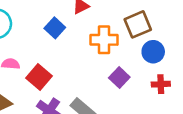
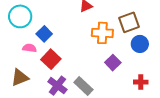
blue square: (55, 28) -> (44, 34), moved
red cross: (161, 84) -> (141, 82), moved

